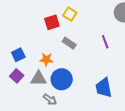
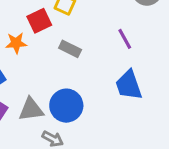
orange star: (46, 59) -> (16, 43), moved
blue trapezoid: (104, 88) -> (129, 85), moved

